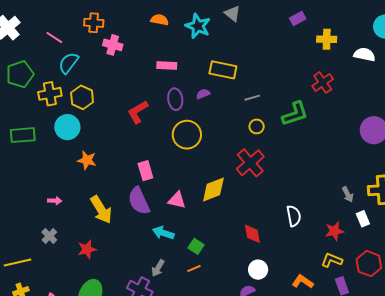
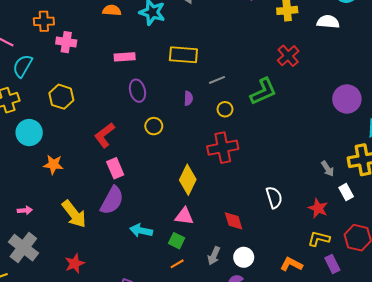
purple semicircle: (203, 94) -> (188, 98), moved, turned 120
yellow hexagon: (82, 97) -> (61, 97), moved
red L-shape: (138, 112) -> (105, 135), moved
yellow circle: (187, 135) -> (154, 126), size x0.6
red cross: (250, 163) -> (223, 148), turned 36
yellow diamond: (213, 190) -> (188, 180), turned -36
pink triangle: (177, 200) -> (184, 216), moved
purple semicircle: (139, 201) -> (112, 200), turned -120
red star: (334, 231) -> (318, 208), turned -30
gray cross: (49, 236) -> (23, 248), size x1.8
red star: (87, 249) -> (75, 264), moved
gray arrow: (158, 268) -> (214, 256), moved

